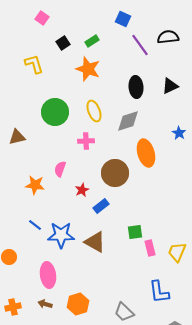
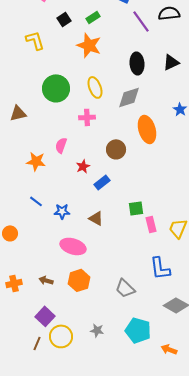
brown circle: (115, 173) -> (116, 149), size x0.7
blue star: (61, 235) -> (62, 211), size x0.6
brown triangle: (95, 242) -> (96, 218), size x0.7
pink ellipse: (48, 275) -> (73, 246), moved, turned -65

